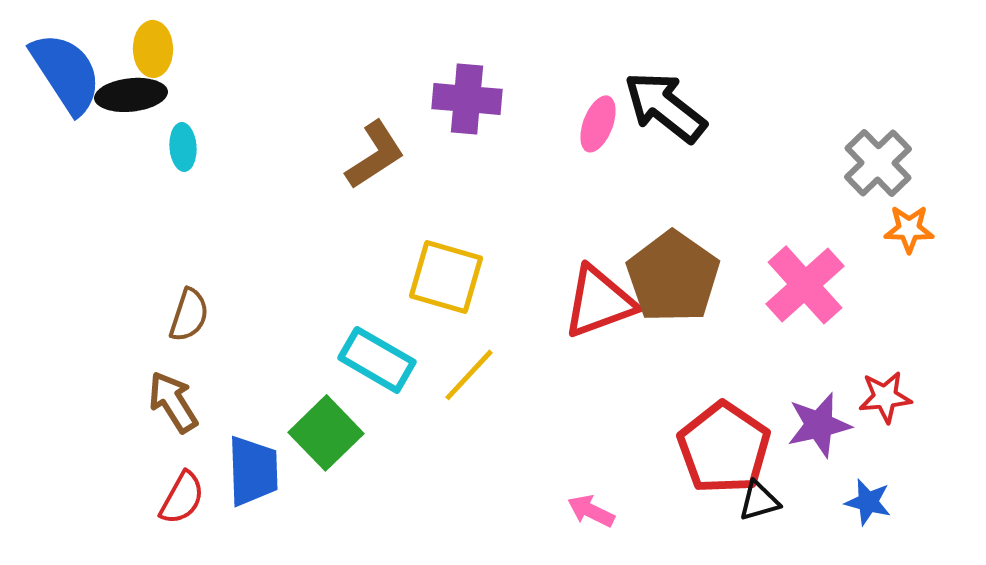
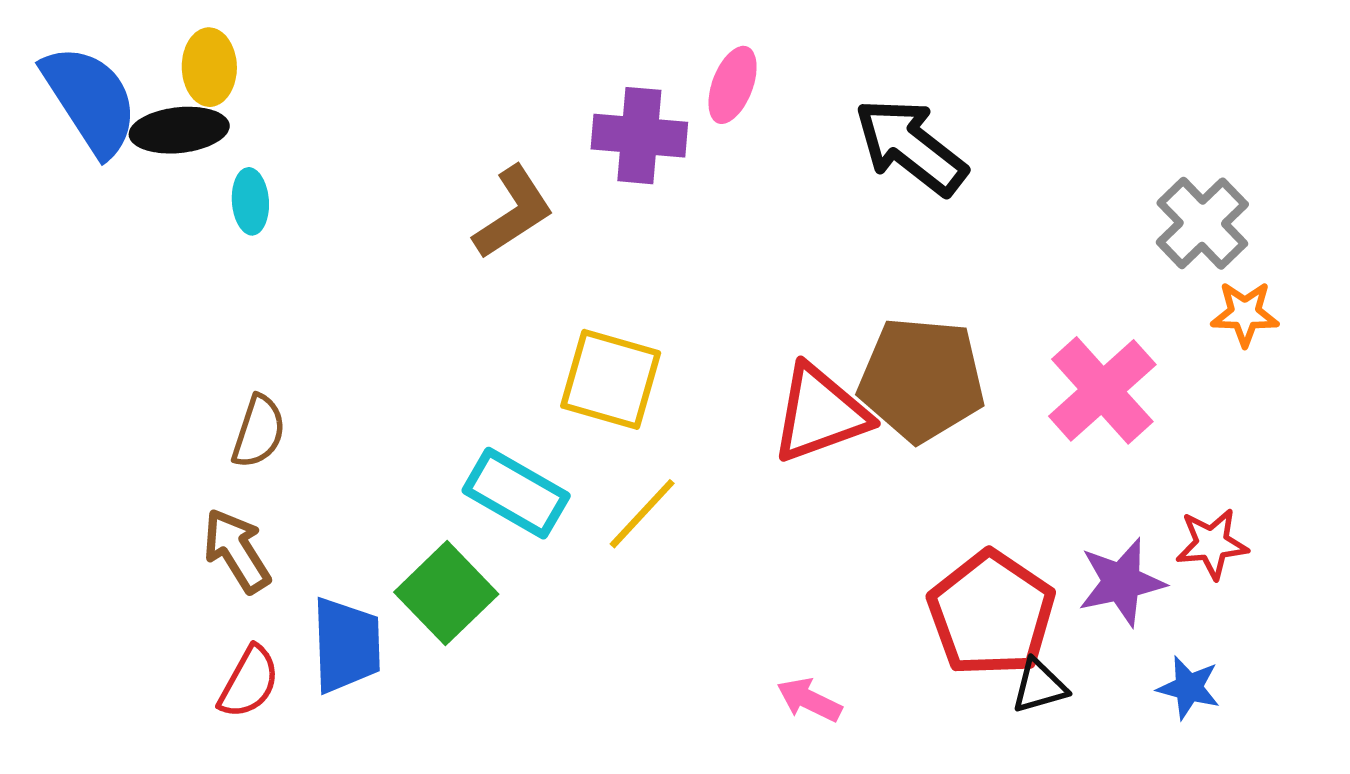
pink ellipse: (598, 124) -> (733, 85), moved
brown pentagon: (673, 277) -> (922, 379), turned -30

